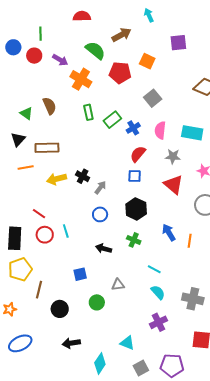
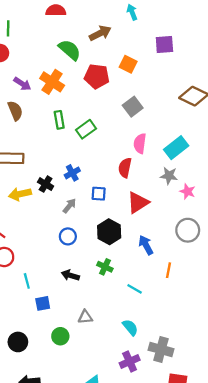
purple arrow: (60, 60) -> (22, 84), moved
blue cross: (133, 128) -> (72, 173), moved
cyan rectangle: (192, 133) -> (176, 148), turned -50
red semicircle: (138, 154) -> (125, 168), moved, turned -30
gray star: (173, 156) -> (169, 176), moved
black cross: (83, 176) -> (46, 184), moved
blue square: (135, 176) -> (99, 194), moved
red triangle: (173, 185) -> (138, 203), moved, turned 45
cyan line: (66, 231) -> (27, 281), moved
blue arrow: (169, 232) -> (146, 245), moved
cyan line: (154, 269) -> (135, 289), moved
gray cross: (193, 299) -> (161, 349), moved

